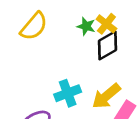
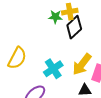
yellow cross: (106, 24) -> (70, 12), turned -35
yellow semicircle: (34, 26) -> (17, 58), moved

